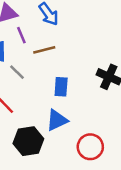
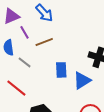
blue triangle: (57, 120) -> (82, 80), moved

